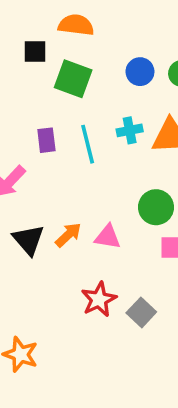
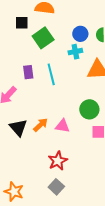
green square: (73, 79) -> (43, 38), turned 35
cyan cross: (130, 130) -> (75, 52), moved
gray square: (141, 312) -> (56, 187), moved

